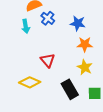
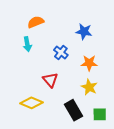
blue cross: (48, 18) -> (61, 52), moved
blue star: (78, 23) -> (84, 31), moved

